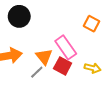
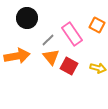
pink rectangle: (66, 47) -> (72, 34), moved
gray line: (37, 72) -> (48, 40), moved

